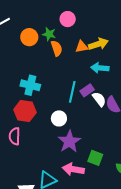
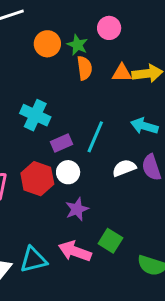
cyan arrow: (100, 68) -> (144, 126), moved
purple rectangle: (87, 90) -> (62, 143), moved
white semicircle: (99, 99) -> (124, 168), moved, turned -84
red hexagon: (25, 111) -> (37, 179), moved
purple star: (69, 142) -> (77, 209), size x0.7

